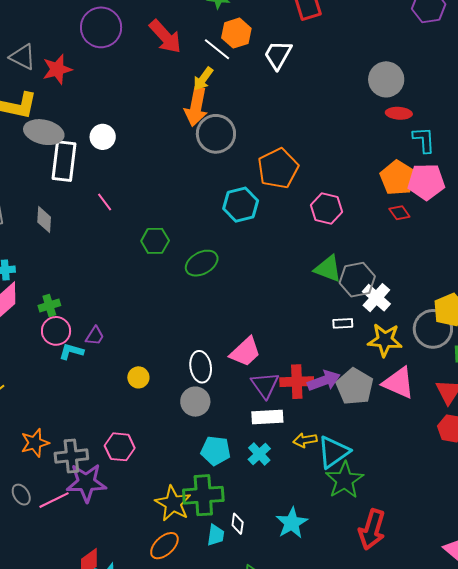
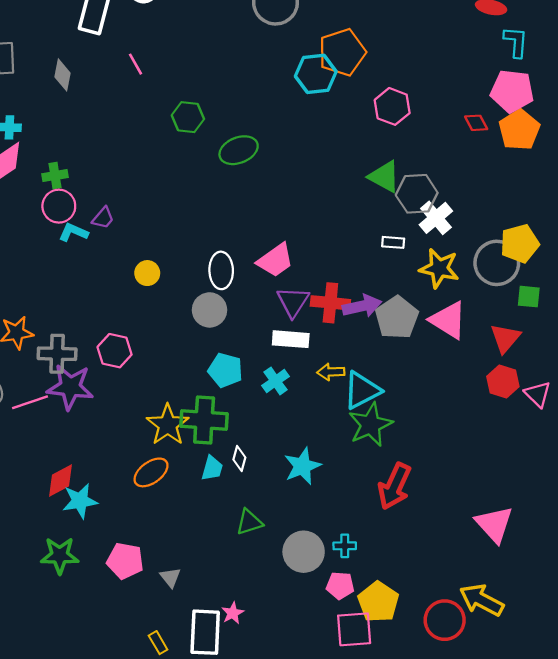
orange pentagon: (398, 178) -> (519, 130), moved
cyan hexagon: (241, 205) -> (316, 74), moved

